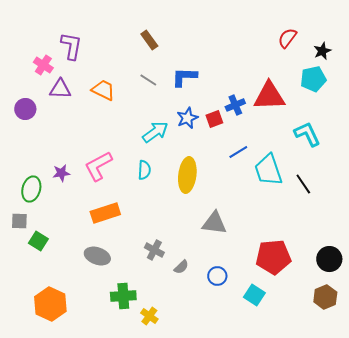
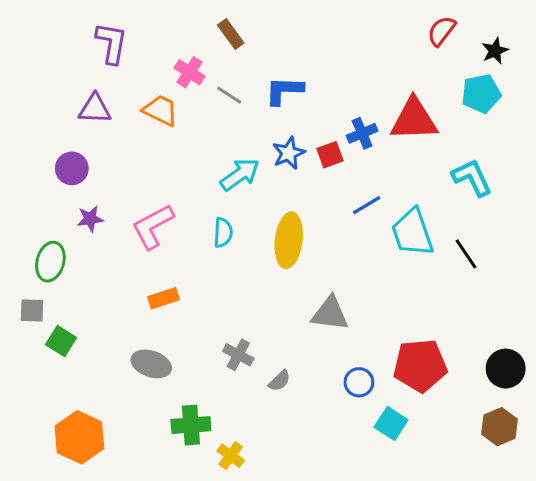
pink cross: (43, 65) -> (189, 72), moved
purple circle: (25, 109) -> (72, 168), moved
purple star: (61, 173) -> (90, 219), moved
orange rectangle: (105, 213) -> (163, 298), size x0.7
blue circle: (217, 276) -> (359, 382), moved

